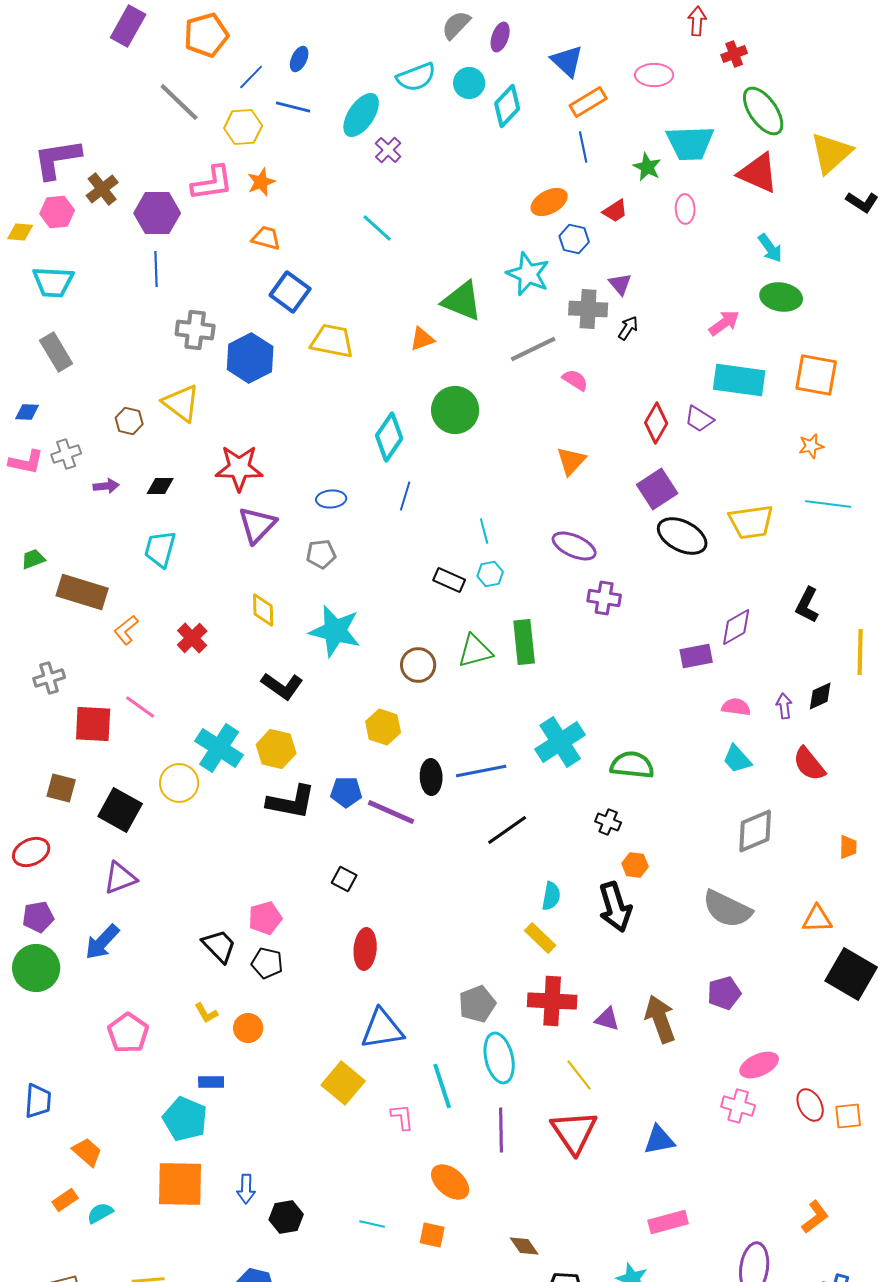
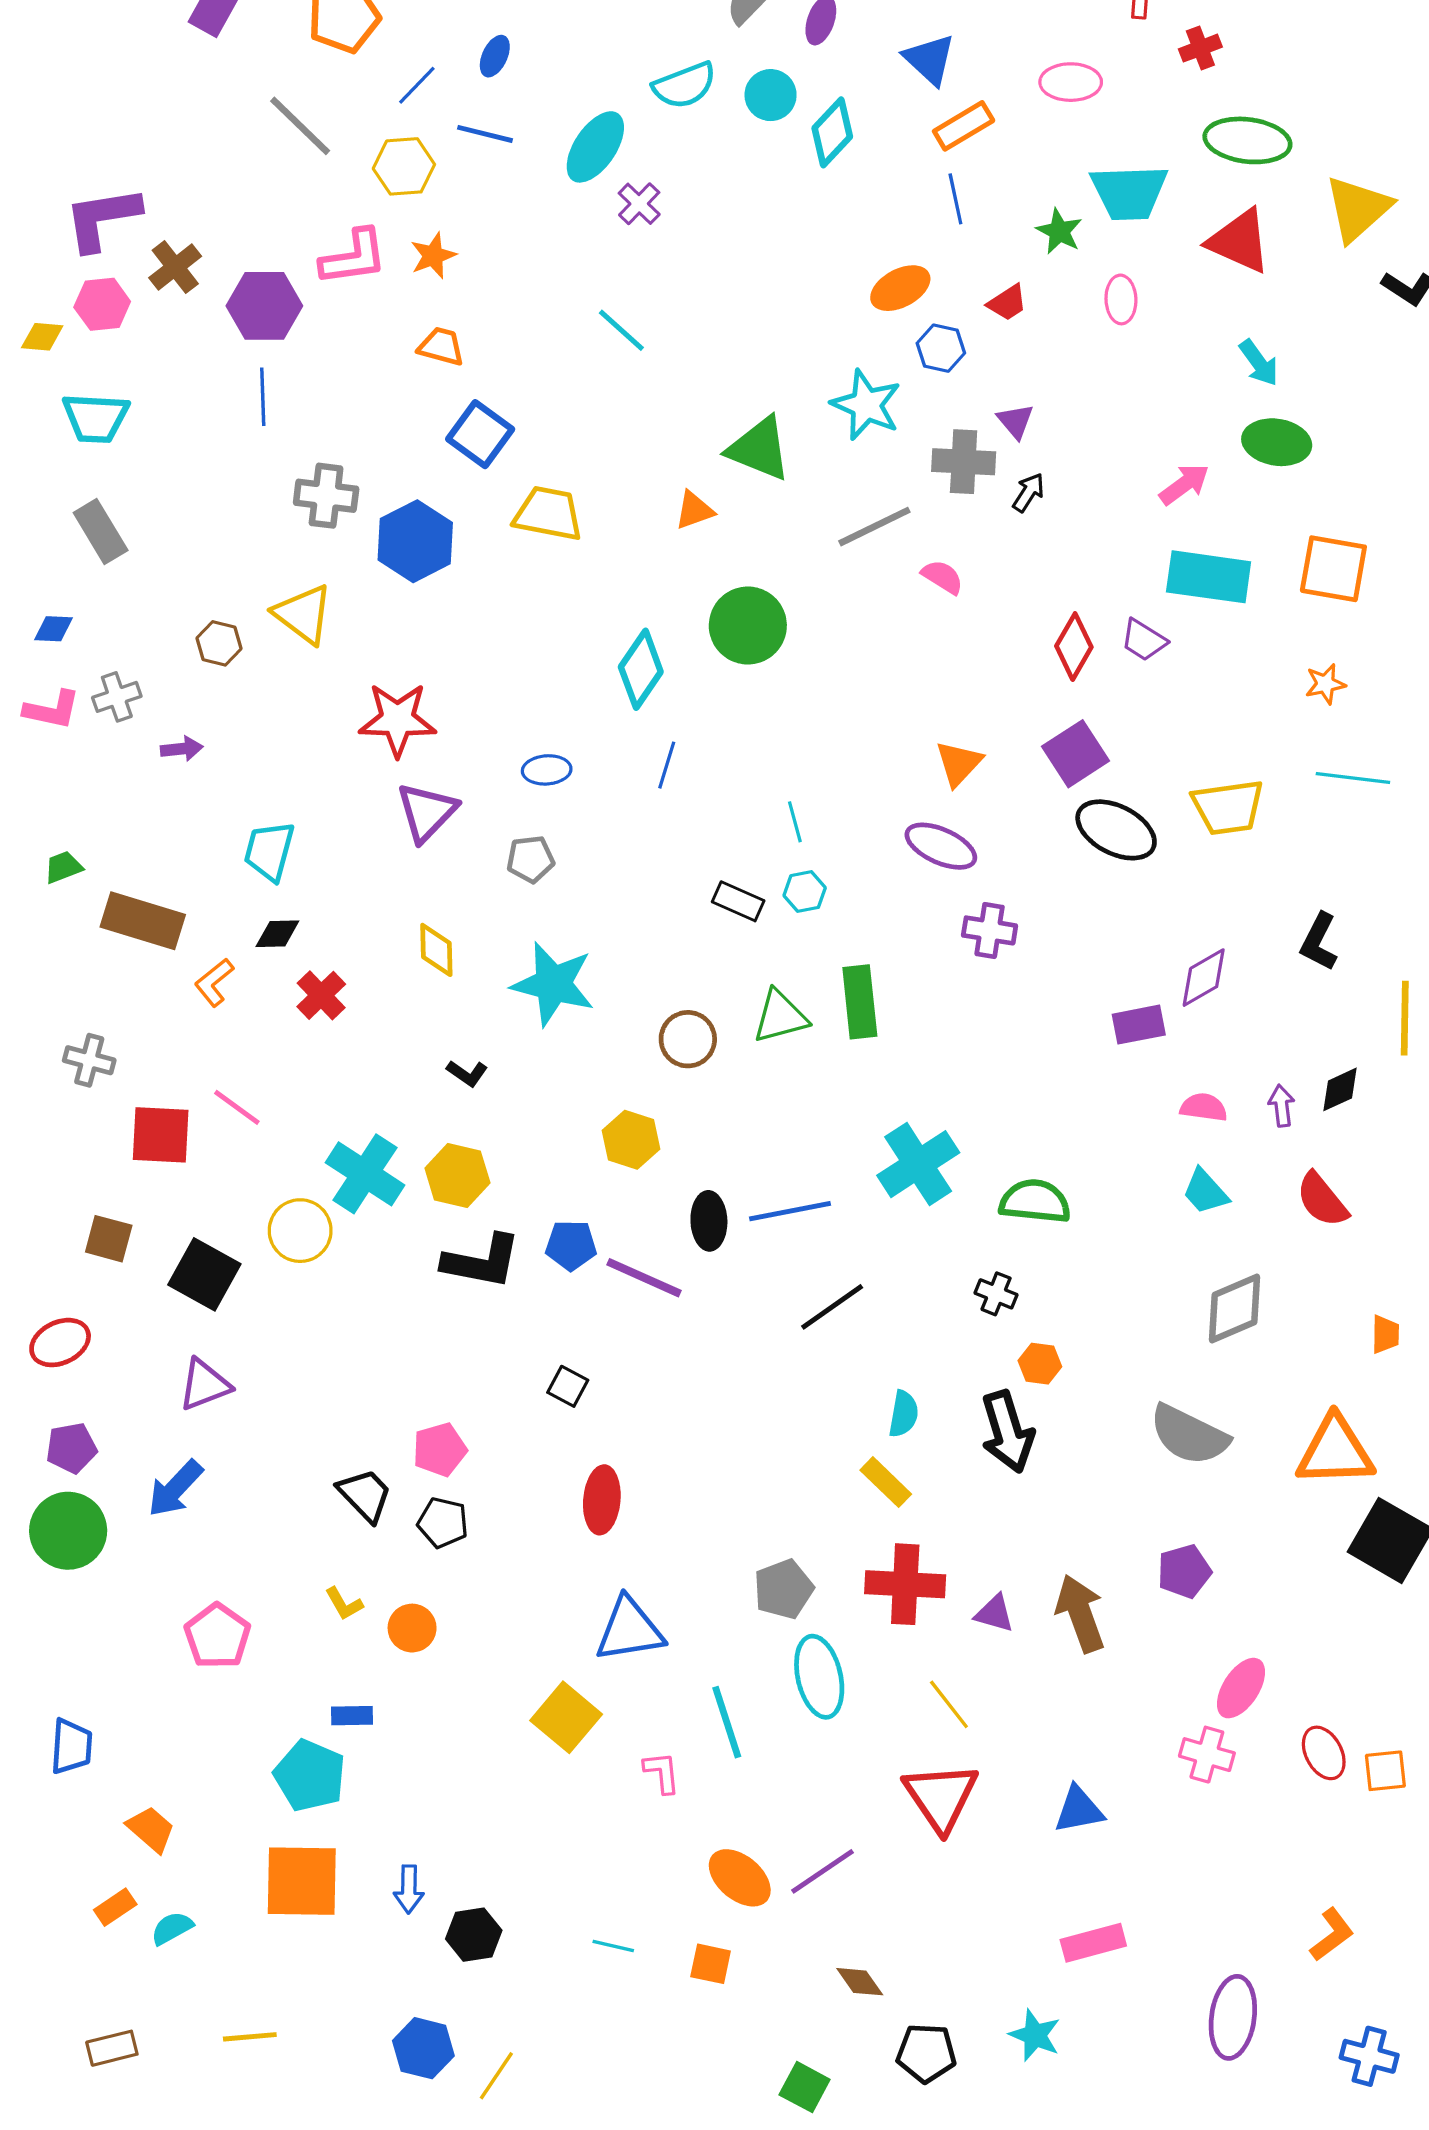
green ellipse: (763, 111) -> (1247, 140), turned -48
orange triangle: (571, 461) -> (959, 763), moved
black diamond: (160, 486) -> (277, 934), moved
gray cross: (49, 678) -> (89, 1060), turned 32
black L-shape: (282, 686) -> (467, 1073), size x0.6
orange triangle: (817, 919) -> (1335, 1451), size x1.6
pink ellipse: (759, 1065) -> (1241, 1688), turned -33
purple line: (501, 1130) -> (822, 1871), moved, turned 57

